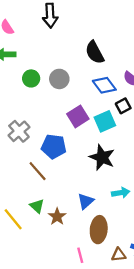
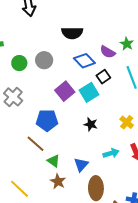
black semicircle: (95, 52) -> (72, 33), turned -55
gray cross: (19, 131) -> (13, 97), moved
black star: (102, 157) -> (91, 124), size x0.6
green triangle: (37, 206) -> (54, 161), moved

